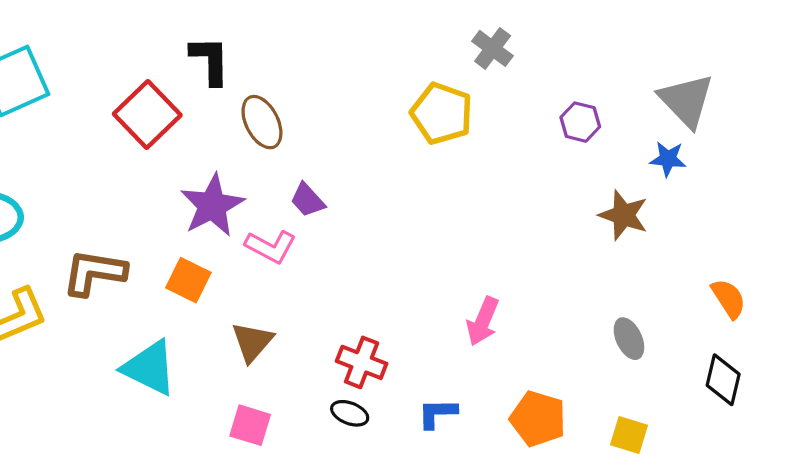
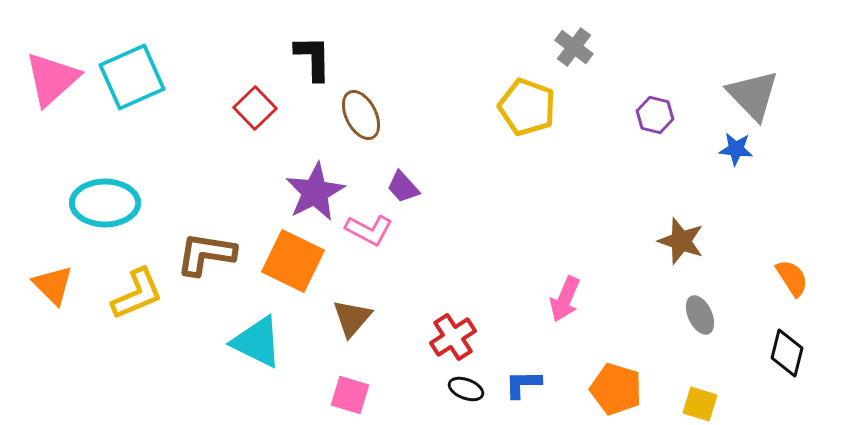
red square: (147, 115) -> (255, 108), size x0.7
brown star: (624, 215) -> (681, 241), moved
orange square: (188, 280) -> (293, 261), size x1.5
red cross: (362, 362) -> (453, 337), turned 36
black ellipse: (350, 413) -> (466, 389), moved

